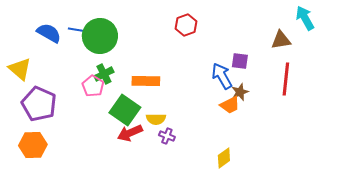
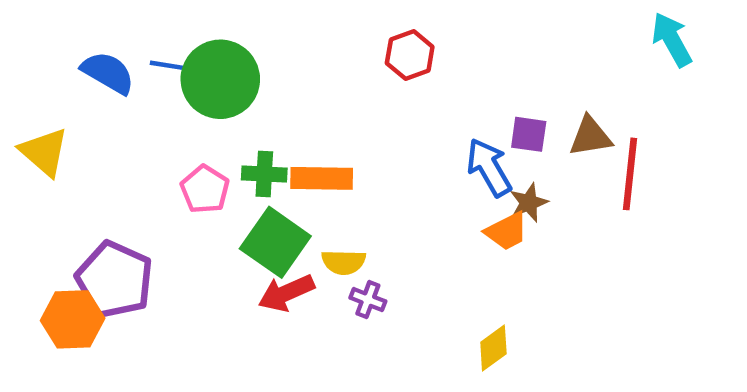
brown triangle: (281, 40) -> (590, 137), moved
green cross: (104, 74) -> (264, 174), moved, turned 30
purple pentagon: (39, 104) -> (115, 280), moved

